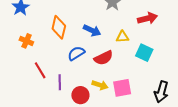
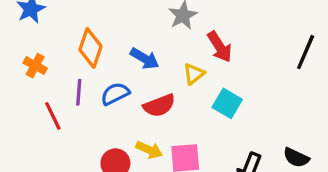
red arrow: (147, 18) -> (220, 47), moved, turned 66
yellow triangle: (122, 37) -> (194, 74), turned -40
purple line: (60, 82) -> (79, 92), moved

